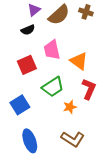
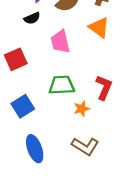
orange triangle: (79, 61) -> (99, 27), moved
red square: (27, 65) -> (16, 59), moved
green trapezoid: (53, 87) -> (62, 85), turned -150

